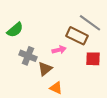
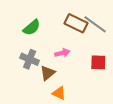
green semicircle: (15, 30) -> (32, 28), moved
brown rectangle: (77, 36) -> (76, 23), moved

